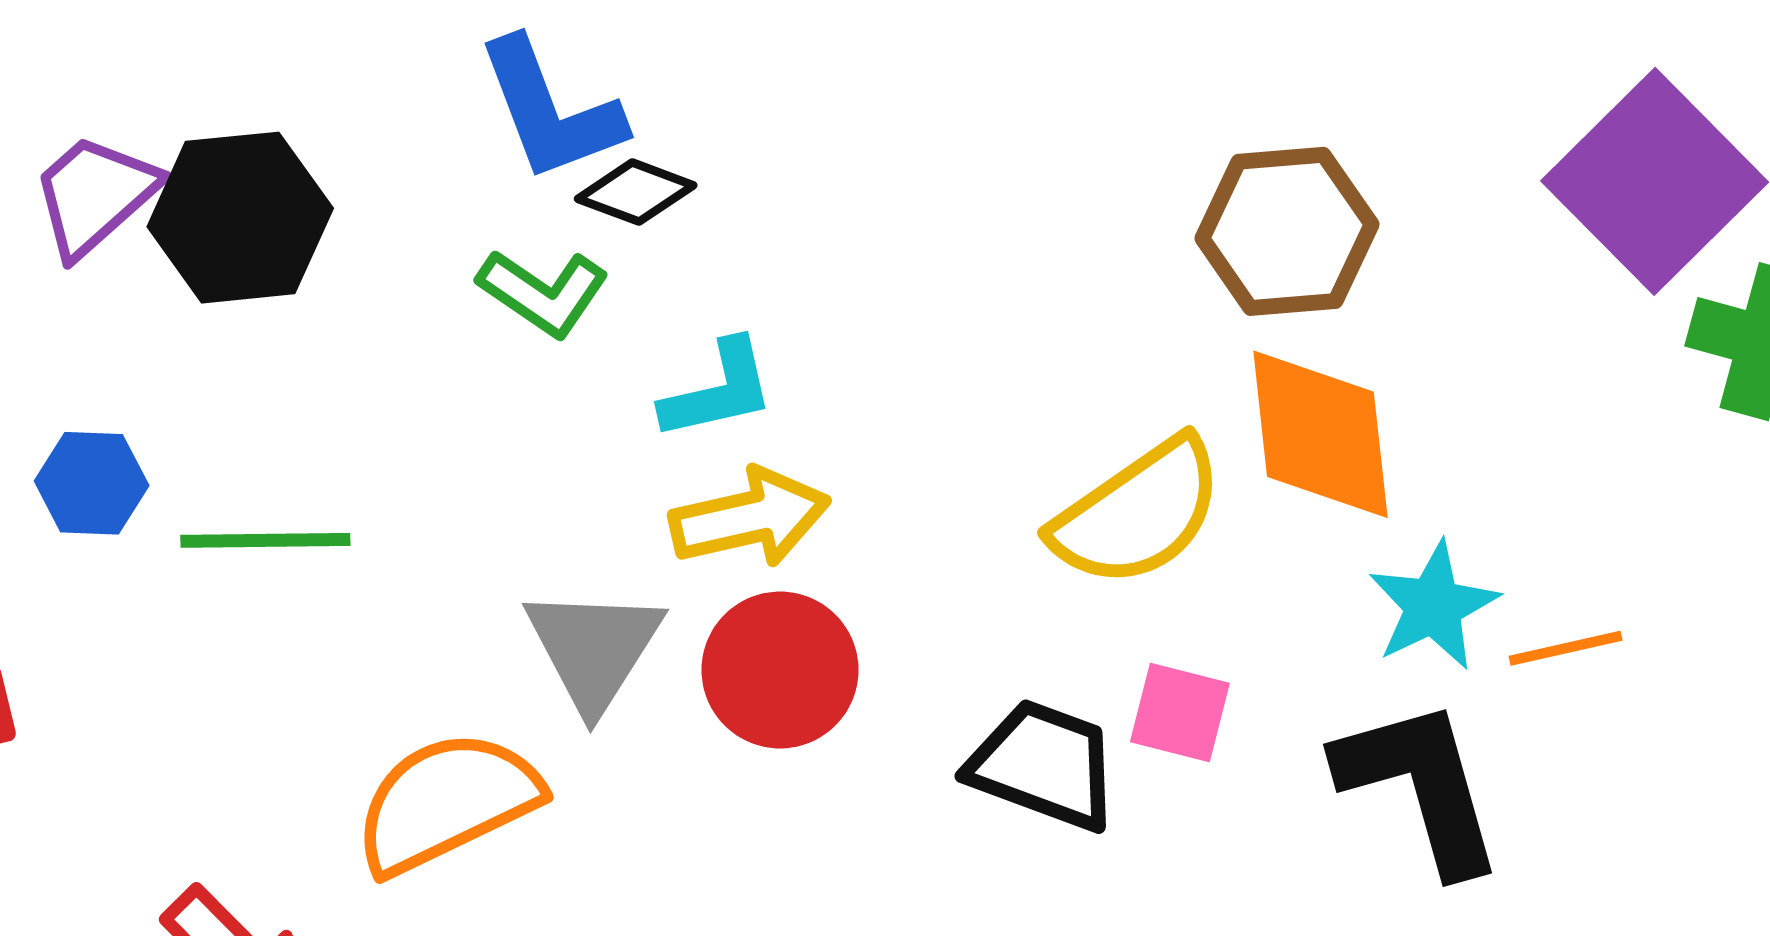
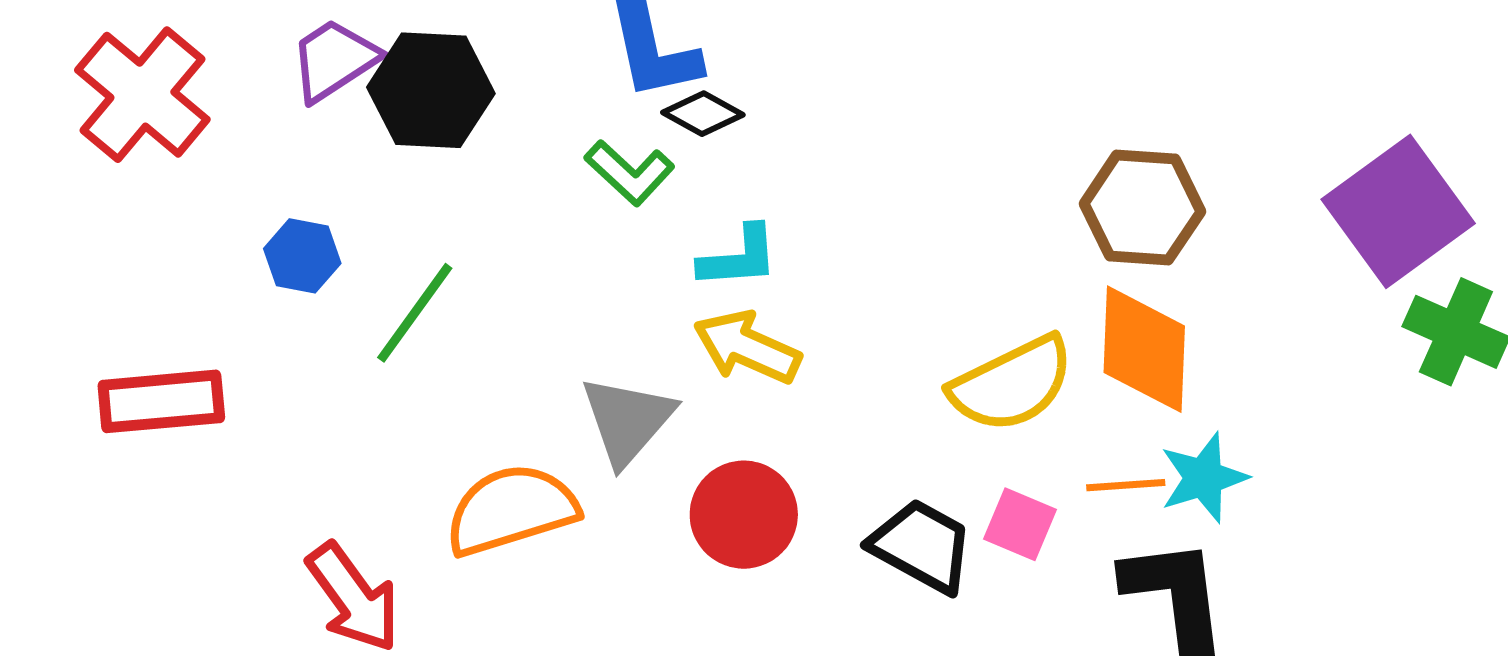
yellow arrow: (750, 518) -> (747, 347), turned -152
green line: (265, 540) -> (415, 313), turned -62
orange line: (1566, 648) -> (1126, 485), moved
red circle: (780, 670) -> (744, 515), moved

